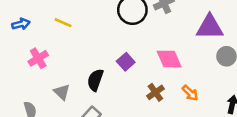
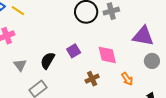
yellow line: (63, 23) -> (18, 11), moved
orange arrow: (190, 93) -> (127, 79), moved

